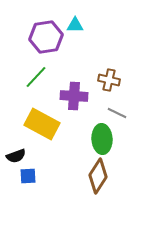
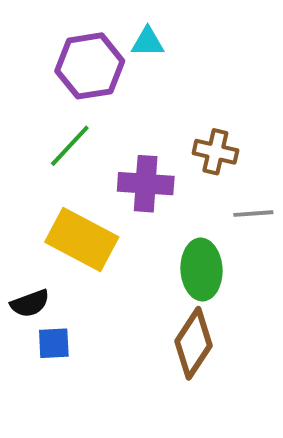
gray line: (117, 113) -> (253, 214), moved, turned -30

